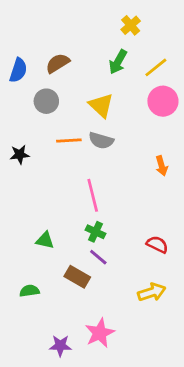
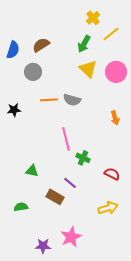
yellow line: (156, 67) -> (111, 34), moved
yellow triangle: (101, 105) -> (88, 69), moved
green cross: (96, 232) -> (83, 158), moved

